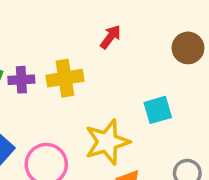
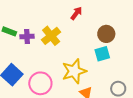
brown circle: (188, 48) -> (106, 34), moved
yellow cross: (65, 78) -> (51, 36), turned -30

